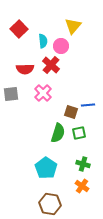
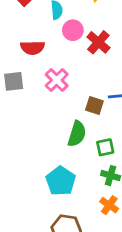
pink circle: (61, 46) -> (73, 30), moved
red cross: (51, 65) -> (98, 42), moved
green square: (79, 133) -> (105, 147), moved

